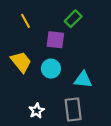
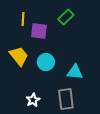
yellow line: (25, 21) -> (23, 19), turned 32
purple square: (55, 40) -> (39, 31), moved

